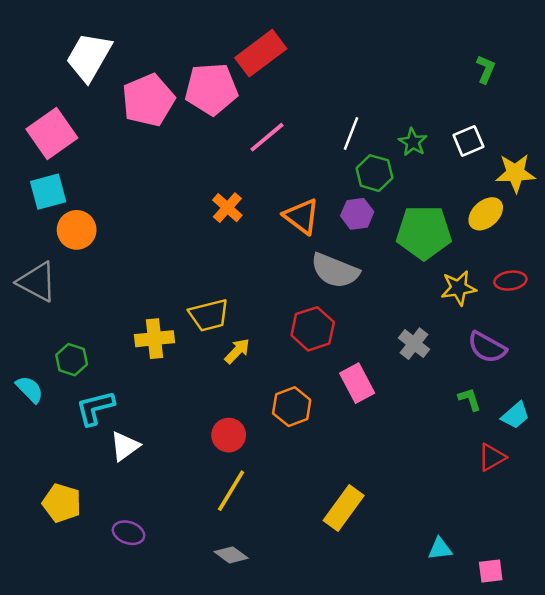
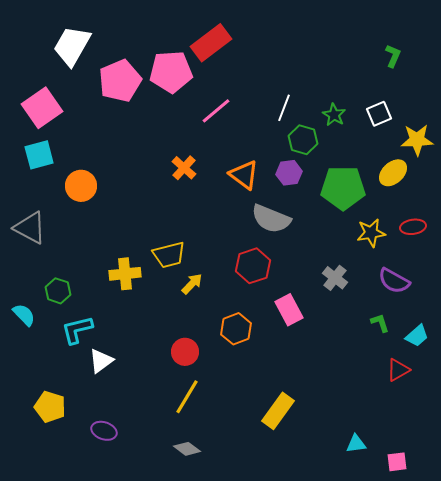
orange circle: (77, 230) -> (81, 186), moved

